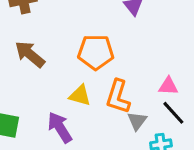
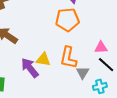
orange pentagon: (96, 52) -> (67, 20), moved
purple arrow: (60, 127) -> (30, 68), moved

